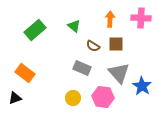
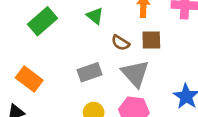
gray rectangle: (82, 68) -> (90, 72), moved, turned -42
gray triangle: (119, 73) -> (135, 74), moved

